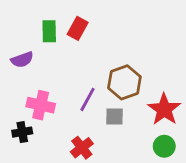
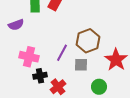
black cross: (22, 132) -> (40, 76), moved
green circle: (164, 146) -> (99, 87), moved

